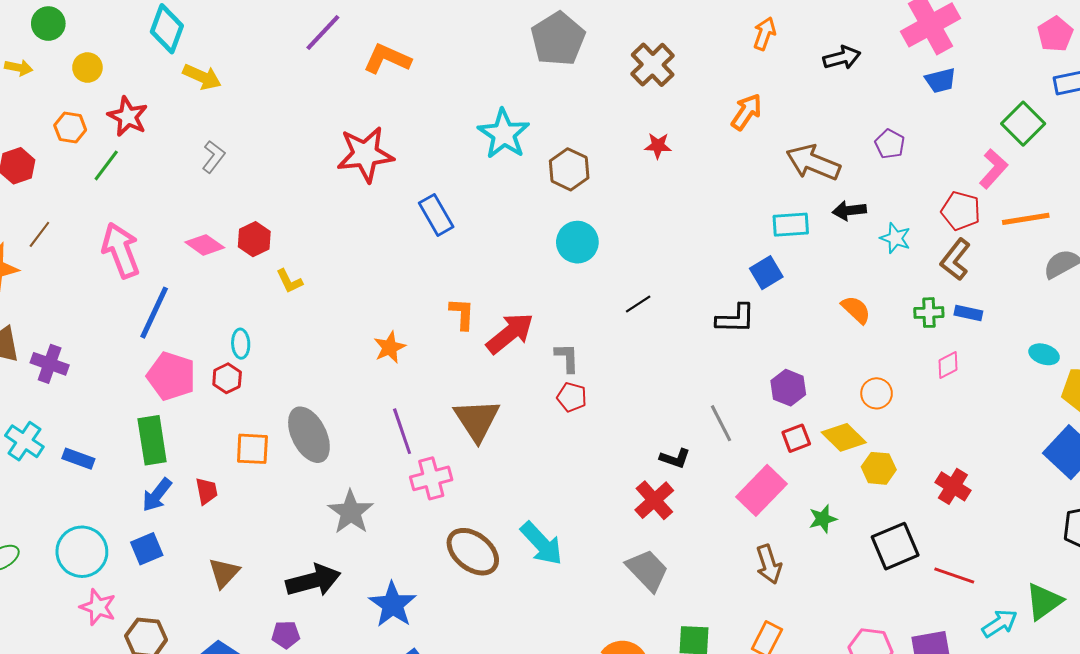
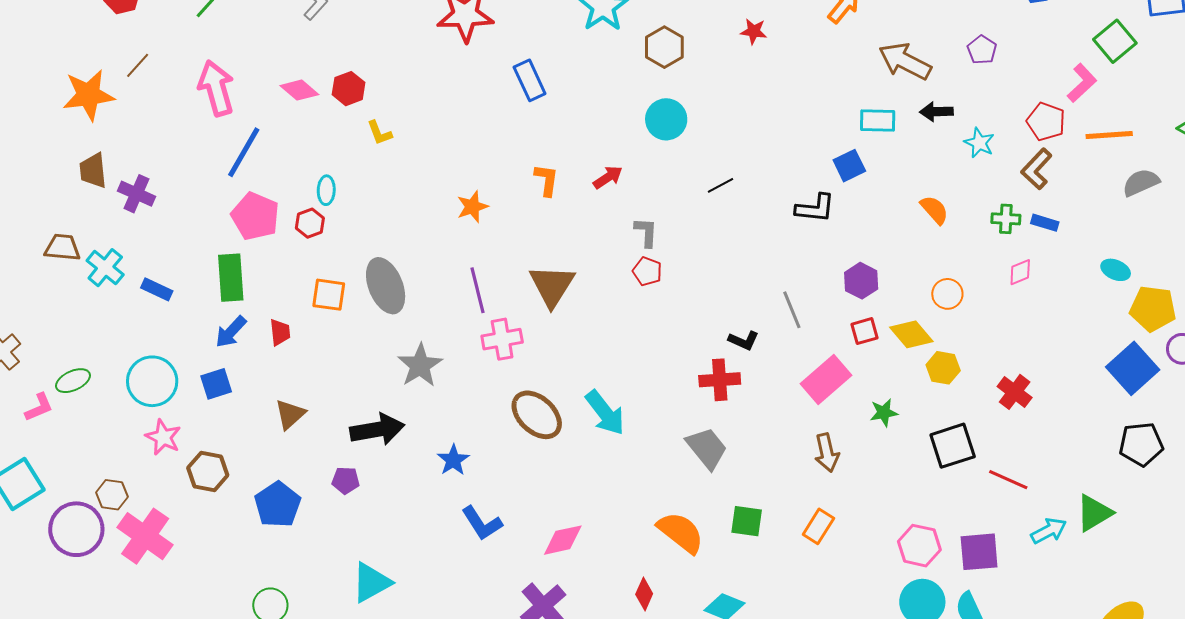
red arrow: (510, 333) -> (608, 177), moved, size x0.6
red cross: (654, 500) -> (720, 380), turned 33
blue star: (393, 605) -> (453, 460), size x0.7

